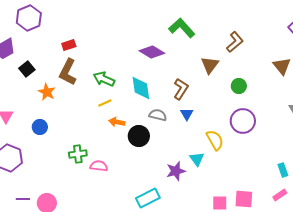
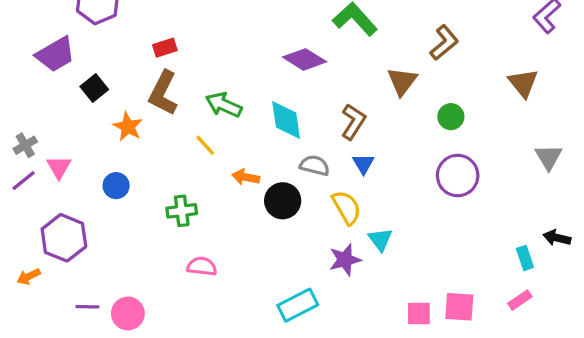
yellow line: (105, 103) -> (205, 145), moved, turned 72
yellow semicircle: (215, 140) -> (347, 207), moved
green cross: (78, 154) -> (182, 211), moved
pink semicircle: (99, 166) -> (202, 266), moved

